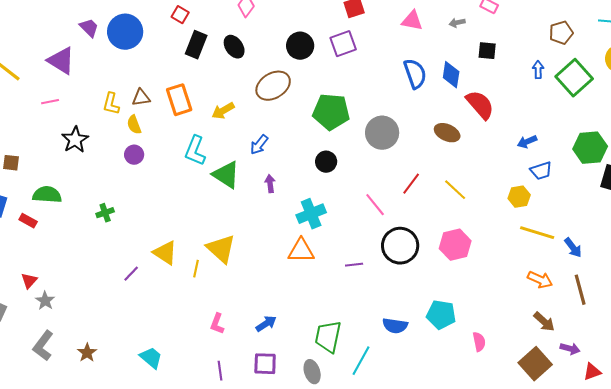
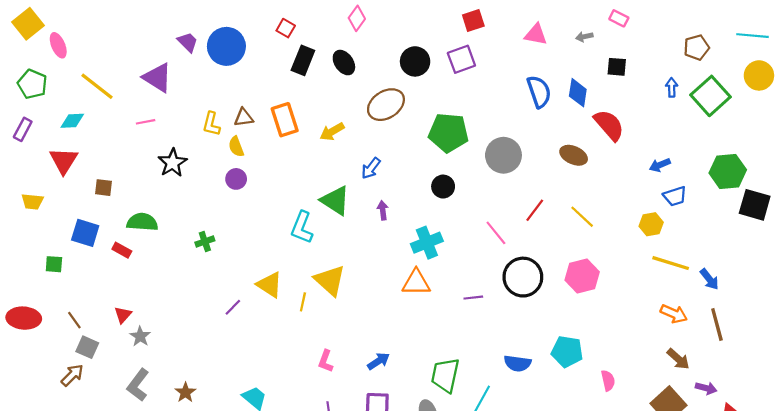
cyan L-shape: (195, 151) -> (302, 227), moved

